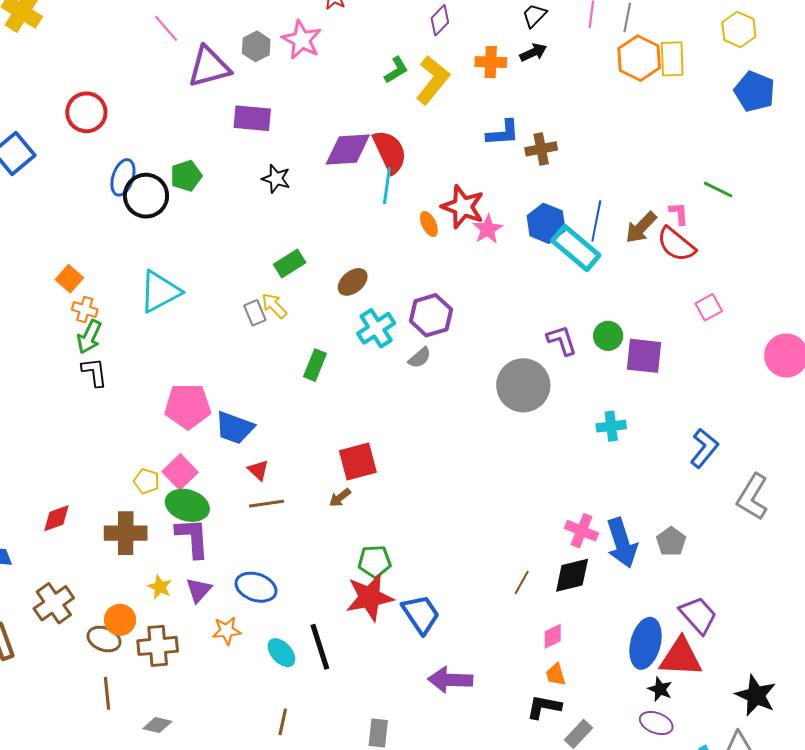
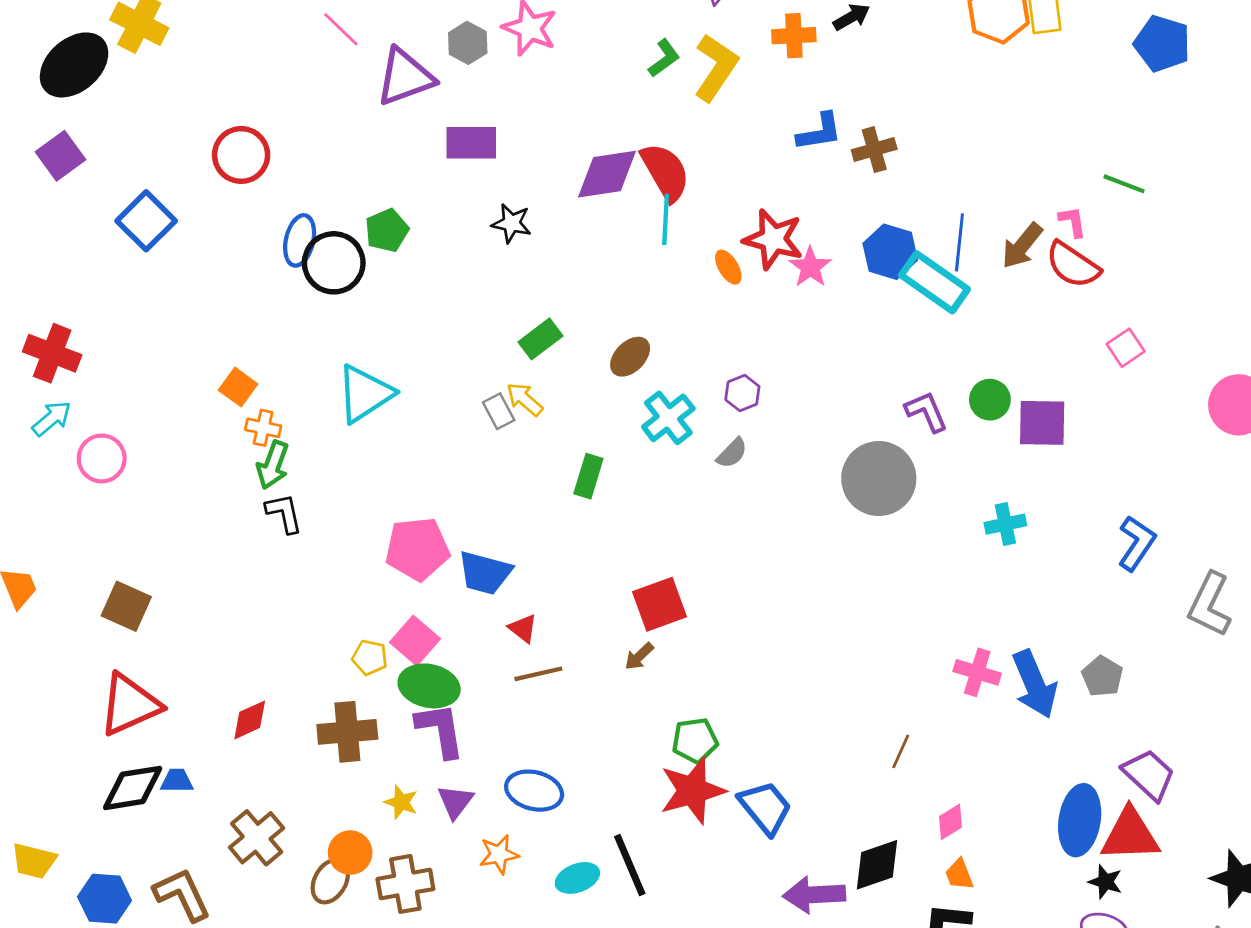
purple hexagon: (431, 315) -> (742, 393), size x0.6
black diamond: (572, 575) -> (877, 865), moved
brown ellipse: (104, 639) -> (330, 881), turned -76
cyan ellipse: (281, 653) -> (577, 878), turned -64

